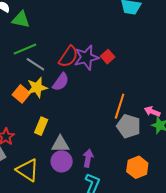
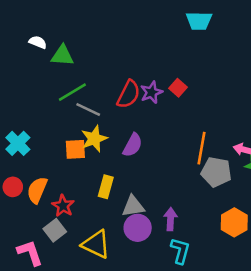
purple star: (86, 57) -> (151, 92), size x0.7
purple semicircle: (61, 82) -> (133, 145), moved
orange square: (21, 94) -> (75, 149), turned -36

